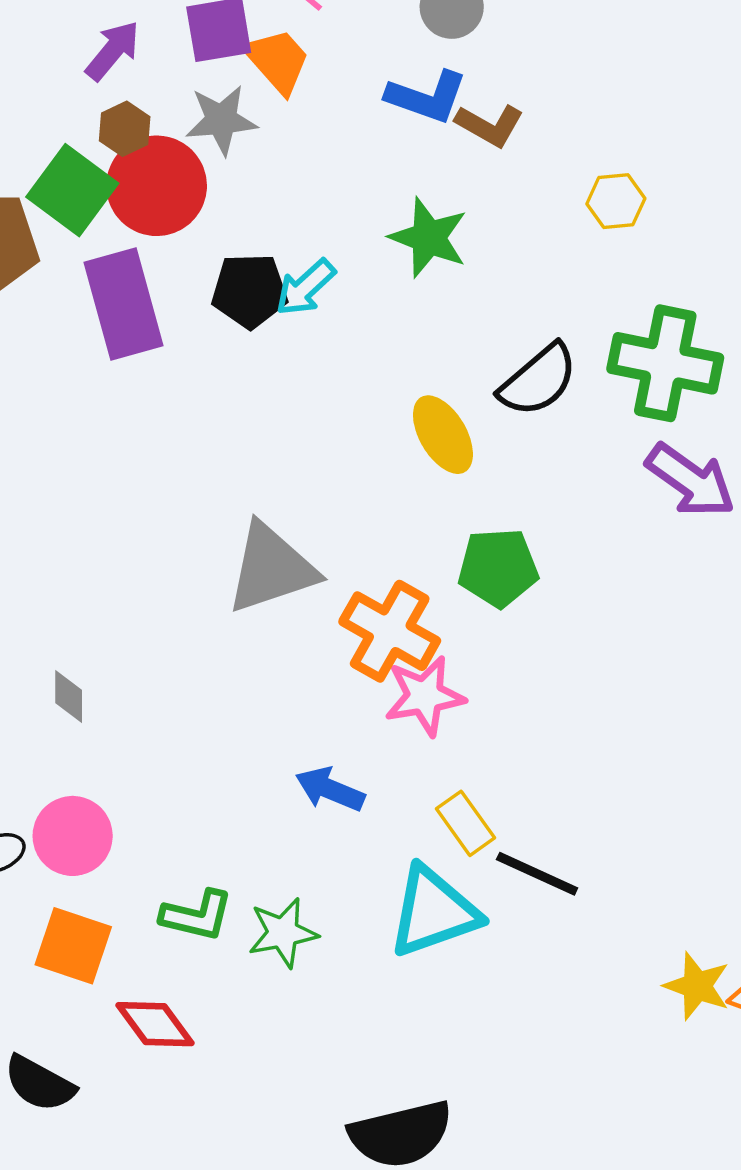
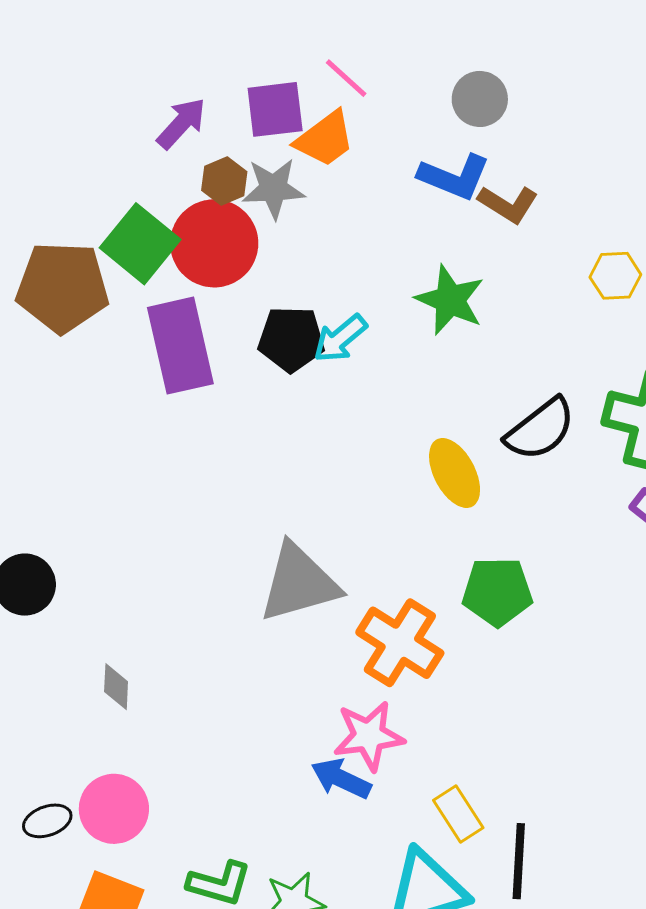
orange trapezoid: (277, 61) -> (325, 139), turned 92
brown hexagon: (125, 129) -> (224, 181), moved
pink star: (425, 696) -> (369, 736), moved
black line: (537, 874) -> (519, 861), turned 66

